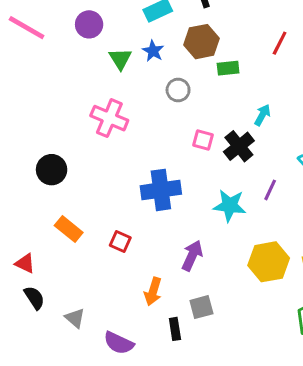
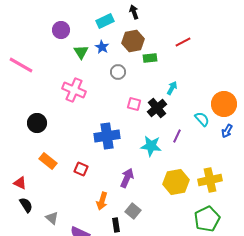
pink line: (27, 28) -> (21, 65), moved
red line: (280, 43) -> (183, 42), turned 35
gray square: (201, 307) -> (133, 211), turned -35

